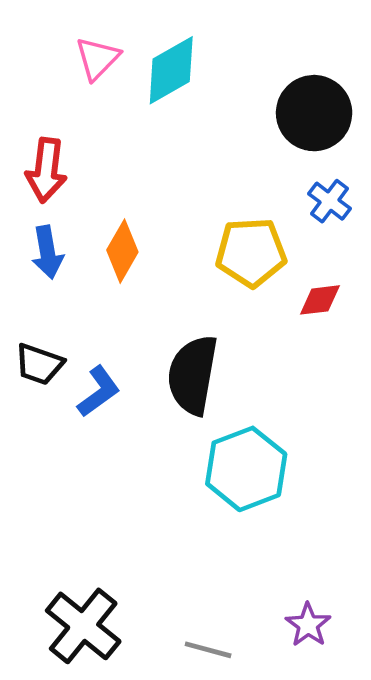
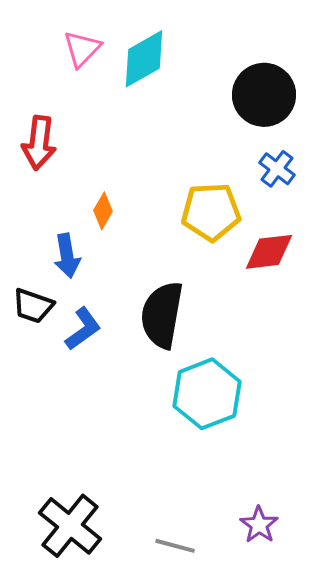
orange diamond: (122, 251) -> (103, 211), size x0.7
blue arrow: (47, 252) -> (67, 256), moved
red diamond: (320, 300) -> (269, 252), size x1.4

